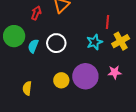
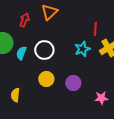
pink star: (115, 72) -> (101, 98), moved
purple circle: (85, 76) -> (73, 83), size x0.6
yellow circle: (61, 80) -> (46, 79), moved

